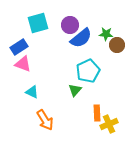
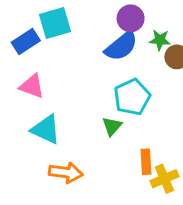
purple circle: (70, 25) -> (131, 18), moved
blue rectangle: (19, 47) -> (26, 41), moved
cyan triangle: (32, 92) -> (46, 129), size x1.5
orange arrow: (45, 120) -> (66, 173), turned -50

